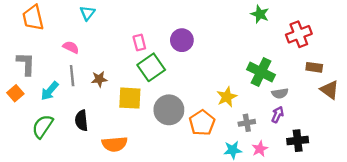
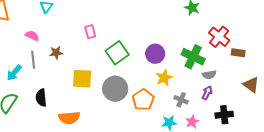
red cross: (299, 34) -> (219, 37), moved, turned -30
purple circle: (182, 40) -> (155, 54), moved
green square: (151, 67) -> (117, 53), moved
brown star: (99, 79) -> (56, 53), moved
brown triangle: (330, 90) -> (251, 85), moved
gray cross: (247, 123) -> (181, 100), turned 32

